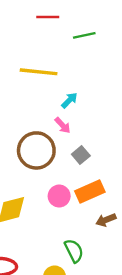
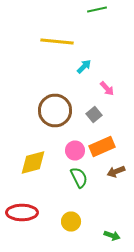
pink arrow: (63, 125) -> (107, 88), moved
green semicircle: (74, 251) -> (79, 178), moved

